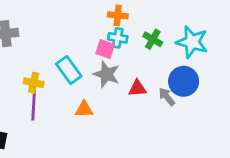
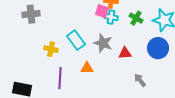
pink square: (105, 49) -> (102, 11), moved
gray arrow: (167, 97) -> (140, 80), moved
purple line: (34, 105) -> (60, 78), moved

